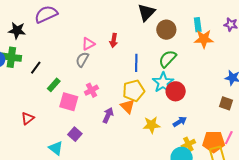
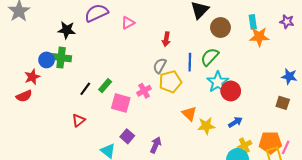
pink triangle: (88, 44) -> (128, 23), moved
green semicircle: (168, 59) -> (210, 57), moved
gray semicircle: (82, 60) -> (160, 66), moved
black line: (36, 68) -> (85, 89), moved
yellow pentagon: (134, 91) -> (170, 82), moved
orange triangle: (128, 106) -> (189, 114), moved
purple arrow: (108, 115) -> (156, 145), moved
pink line: (229, 138) -> (286, 147), moved

